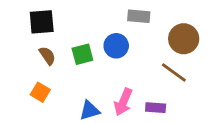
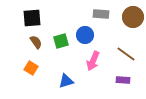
brown circle: (184, 39) -> (133, 17), moved
pink arrow: (123, 102) -> (93, 61), moved
purple rectangle: (156, 108) -> (123, 80), moved

